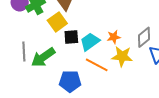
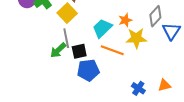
black square: (71, 37) -> (79, 51), moved
gray line: (24, 51) -> (66, 38), moved
green arrow: (43, 57) -> (58, 50), size x0.7

